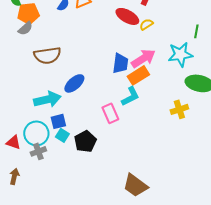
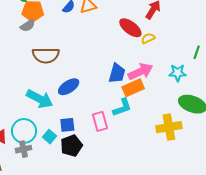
cyan star: (180, 54) -> (178, 73), size x0.7
cyan arrow: (47, 99) -> (40, 99), turned 32
yellow cross: (179, 109) -> (169, 127), size x1.4
blue square: (58, 121) -> (67, 125), moved

